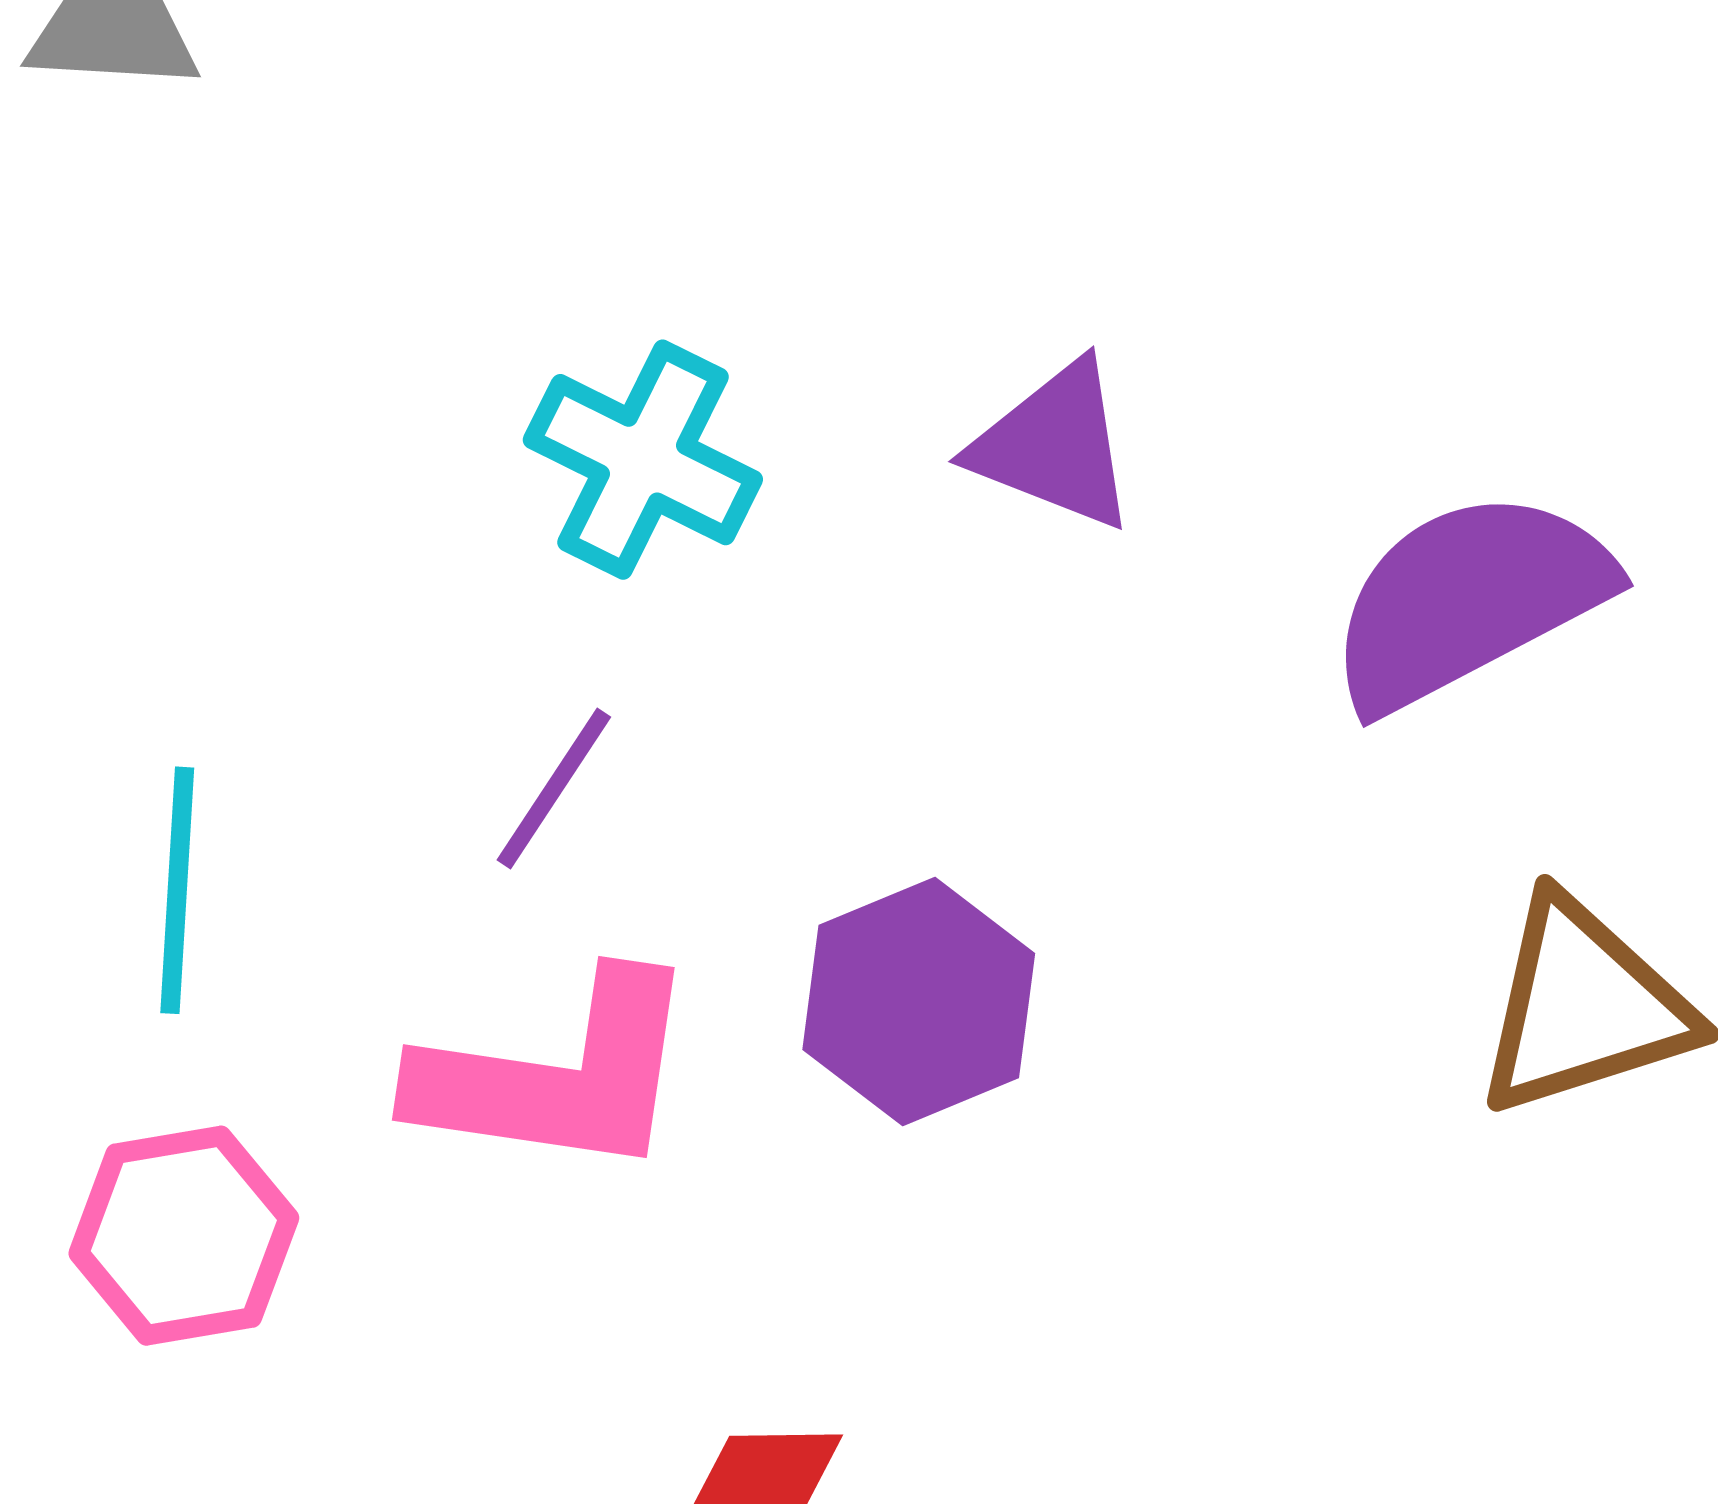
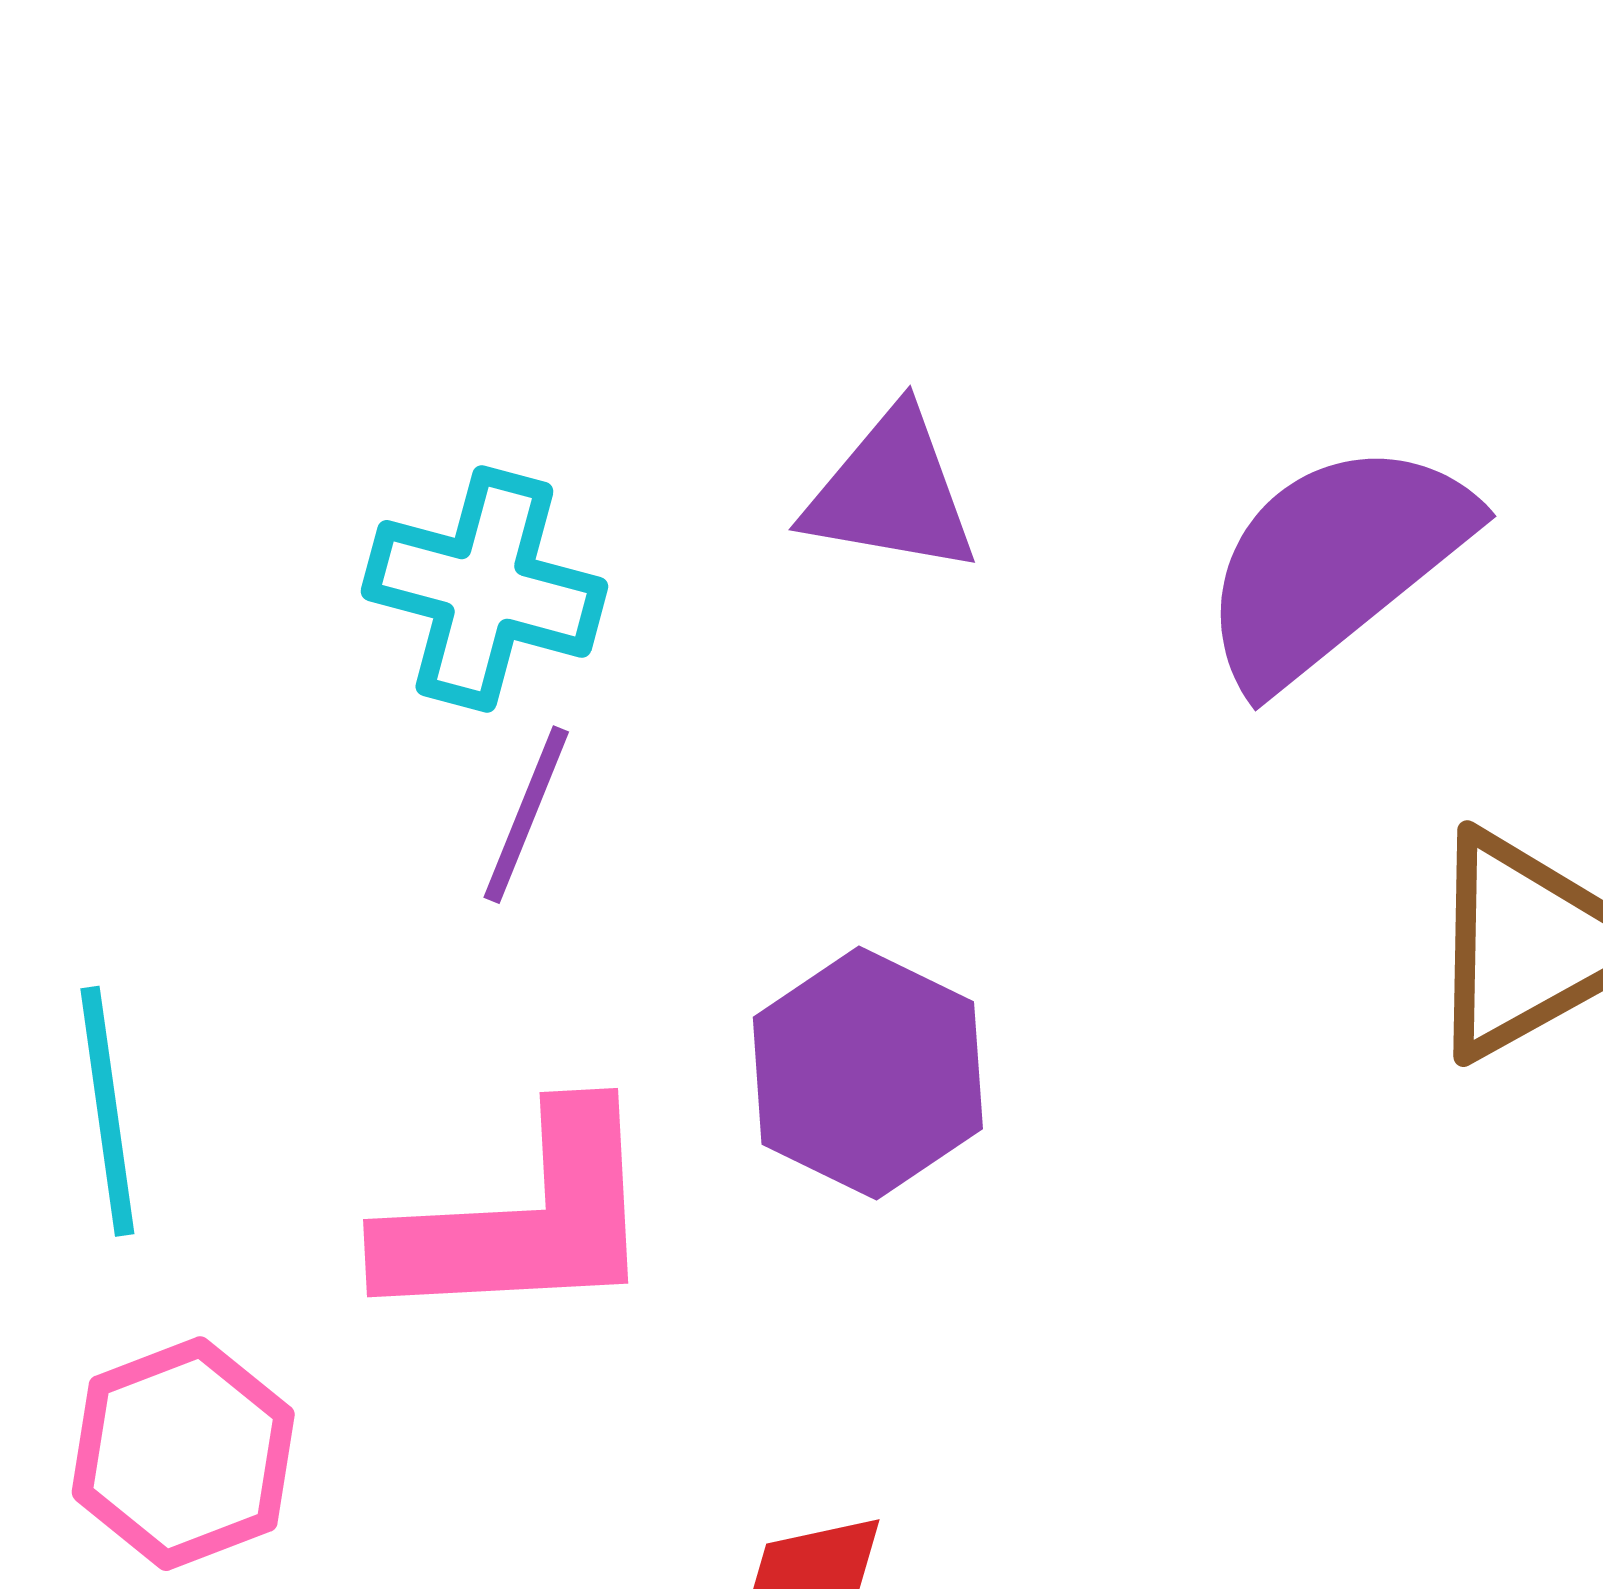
purple line: (554, 788) -> (526, 815), moved

